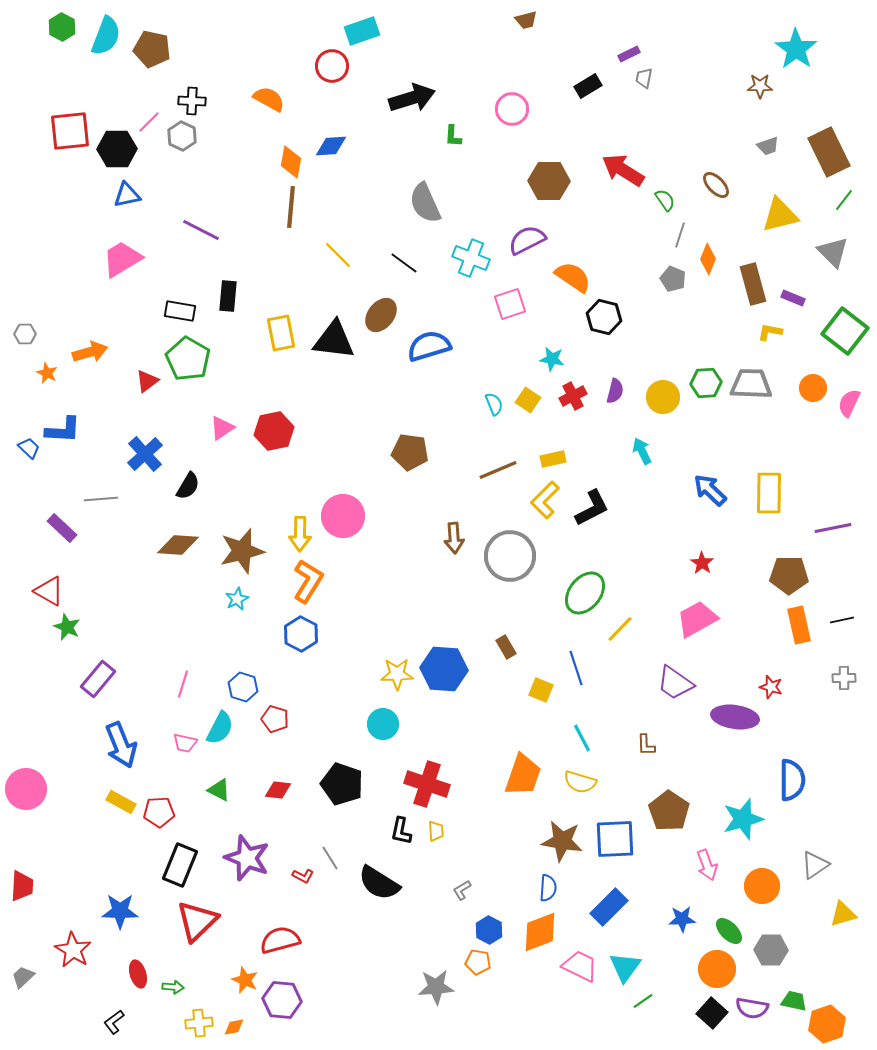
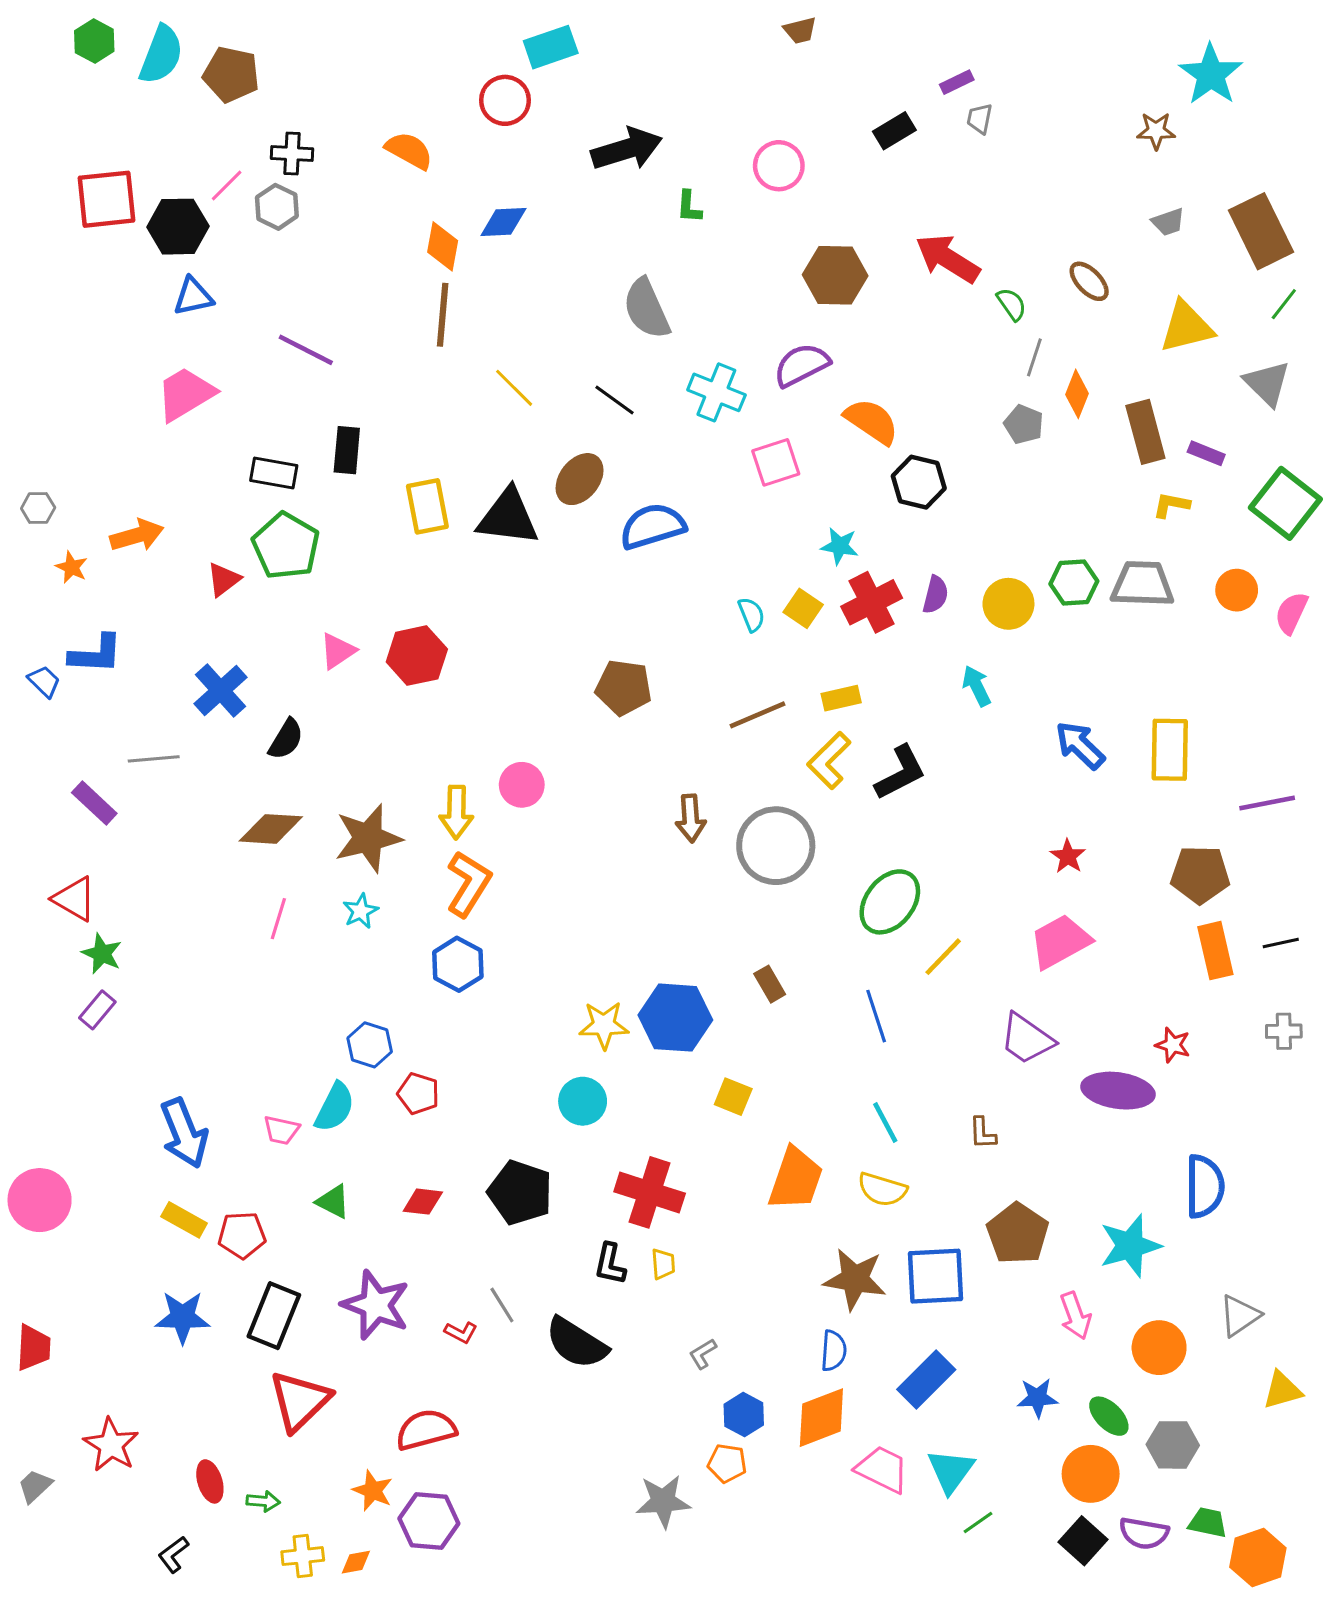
red cross: (573, 396) -> (872, 602), size x1.4
pink circle: (343, 516) -> (522, 785), size x0.7
purple rectangle: (98, 679) -> (97, 1010), moved, size x0.7
pink line: (183, 684) -> (278, 919), moved
yellow square: (541, 690) -> (733, 1097), moved
blue star: (120, 911) -> (183, 1317), moved

